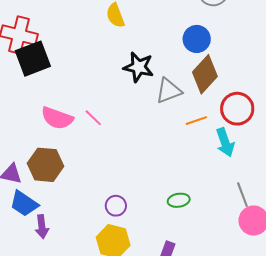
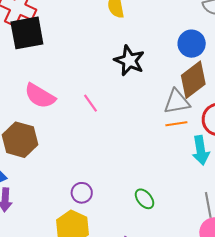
gray triangle: (169, 91) -> (177, 102), moved
pink line: (93, 118) -> (91, 103), moved
green ellipse: (179, 200) -> (144, 199), turned 50

